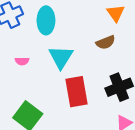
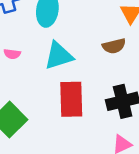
cyan triangle: (61, 57) -> (59, 56), turned 32

